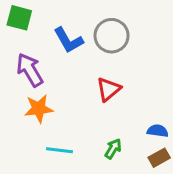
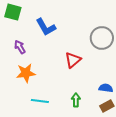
gray circle: (112, 36) -> (102, 38), moved
purple arrow: (30, 70) -> (20, 47), size x0.6
green arrow: (113, 149) -> (76, 100), turned -32

